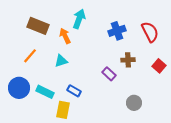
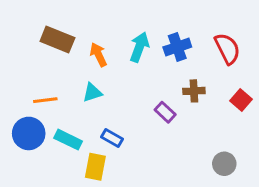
cyan arrow: (79, 19) -> (139, 47), moved
orange line: (30, 56) -> (45, 100), moved, turned 42
gray circle: (134, 103) -> (224, 164), moved

